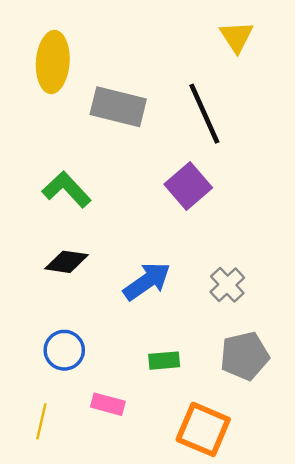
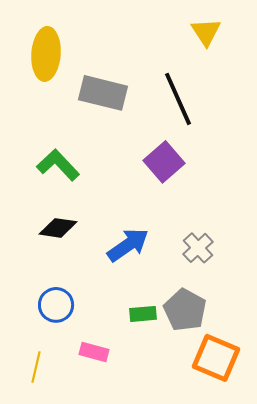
gray pentagon: (245, 356) -> (185, 310), moved, turned -30
orange square: (203, 429) -> (216, 358), moved

